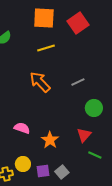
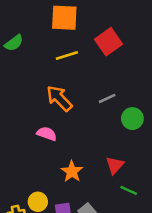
red square: (78, 23) -> (108, 42), moved
green circle: (94, 108) -> (132, 119), moved
pink semicircle: (22, 128) -> (47, 134), moved

